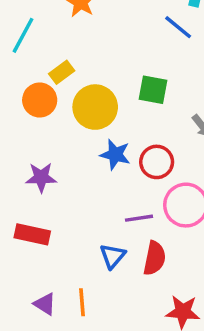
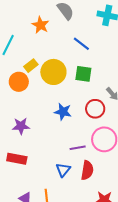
blue line: (178, 27) -> (81, 44), moved
yellow circle: (95, 107) -> (53, 72), moved
red circle: (157, 162) -> (95, 109), moved

